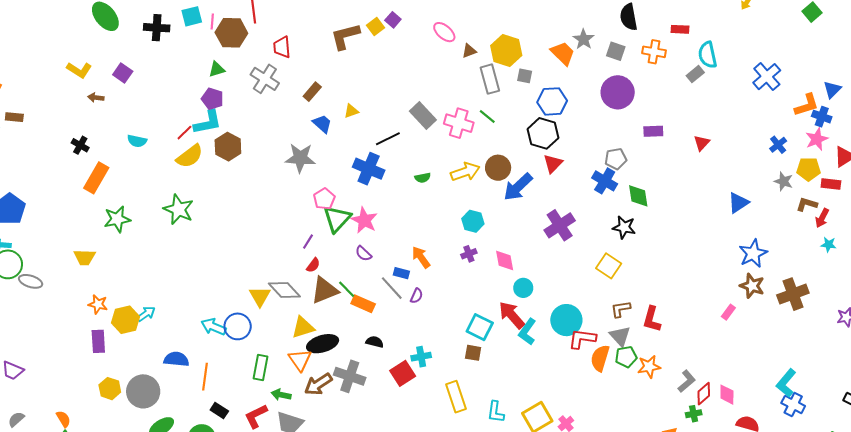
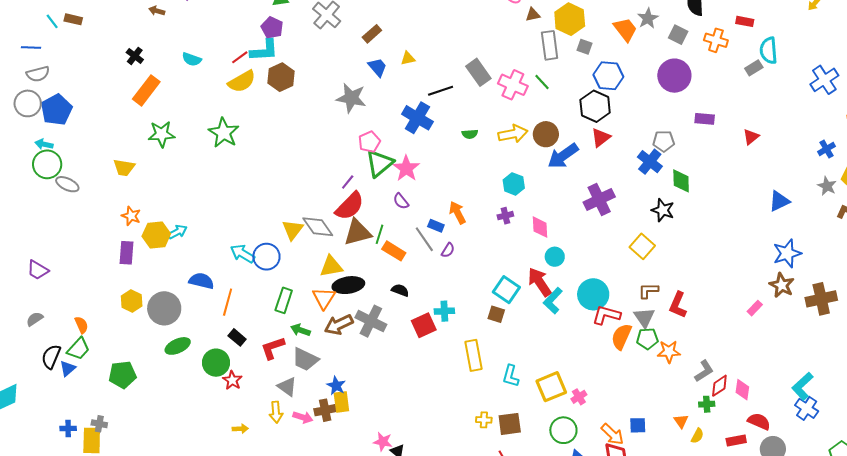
red semicircle: (313, 265) -> (350, 206), size x2.0
green line: (347, 289) -> (380, 234), turned 54

